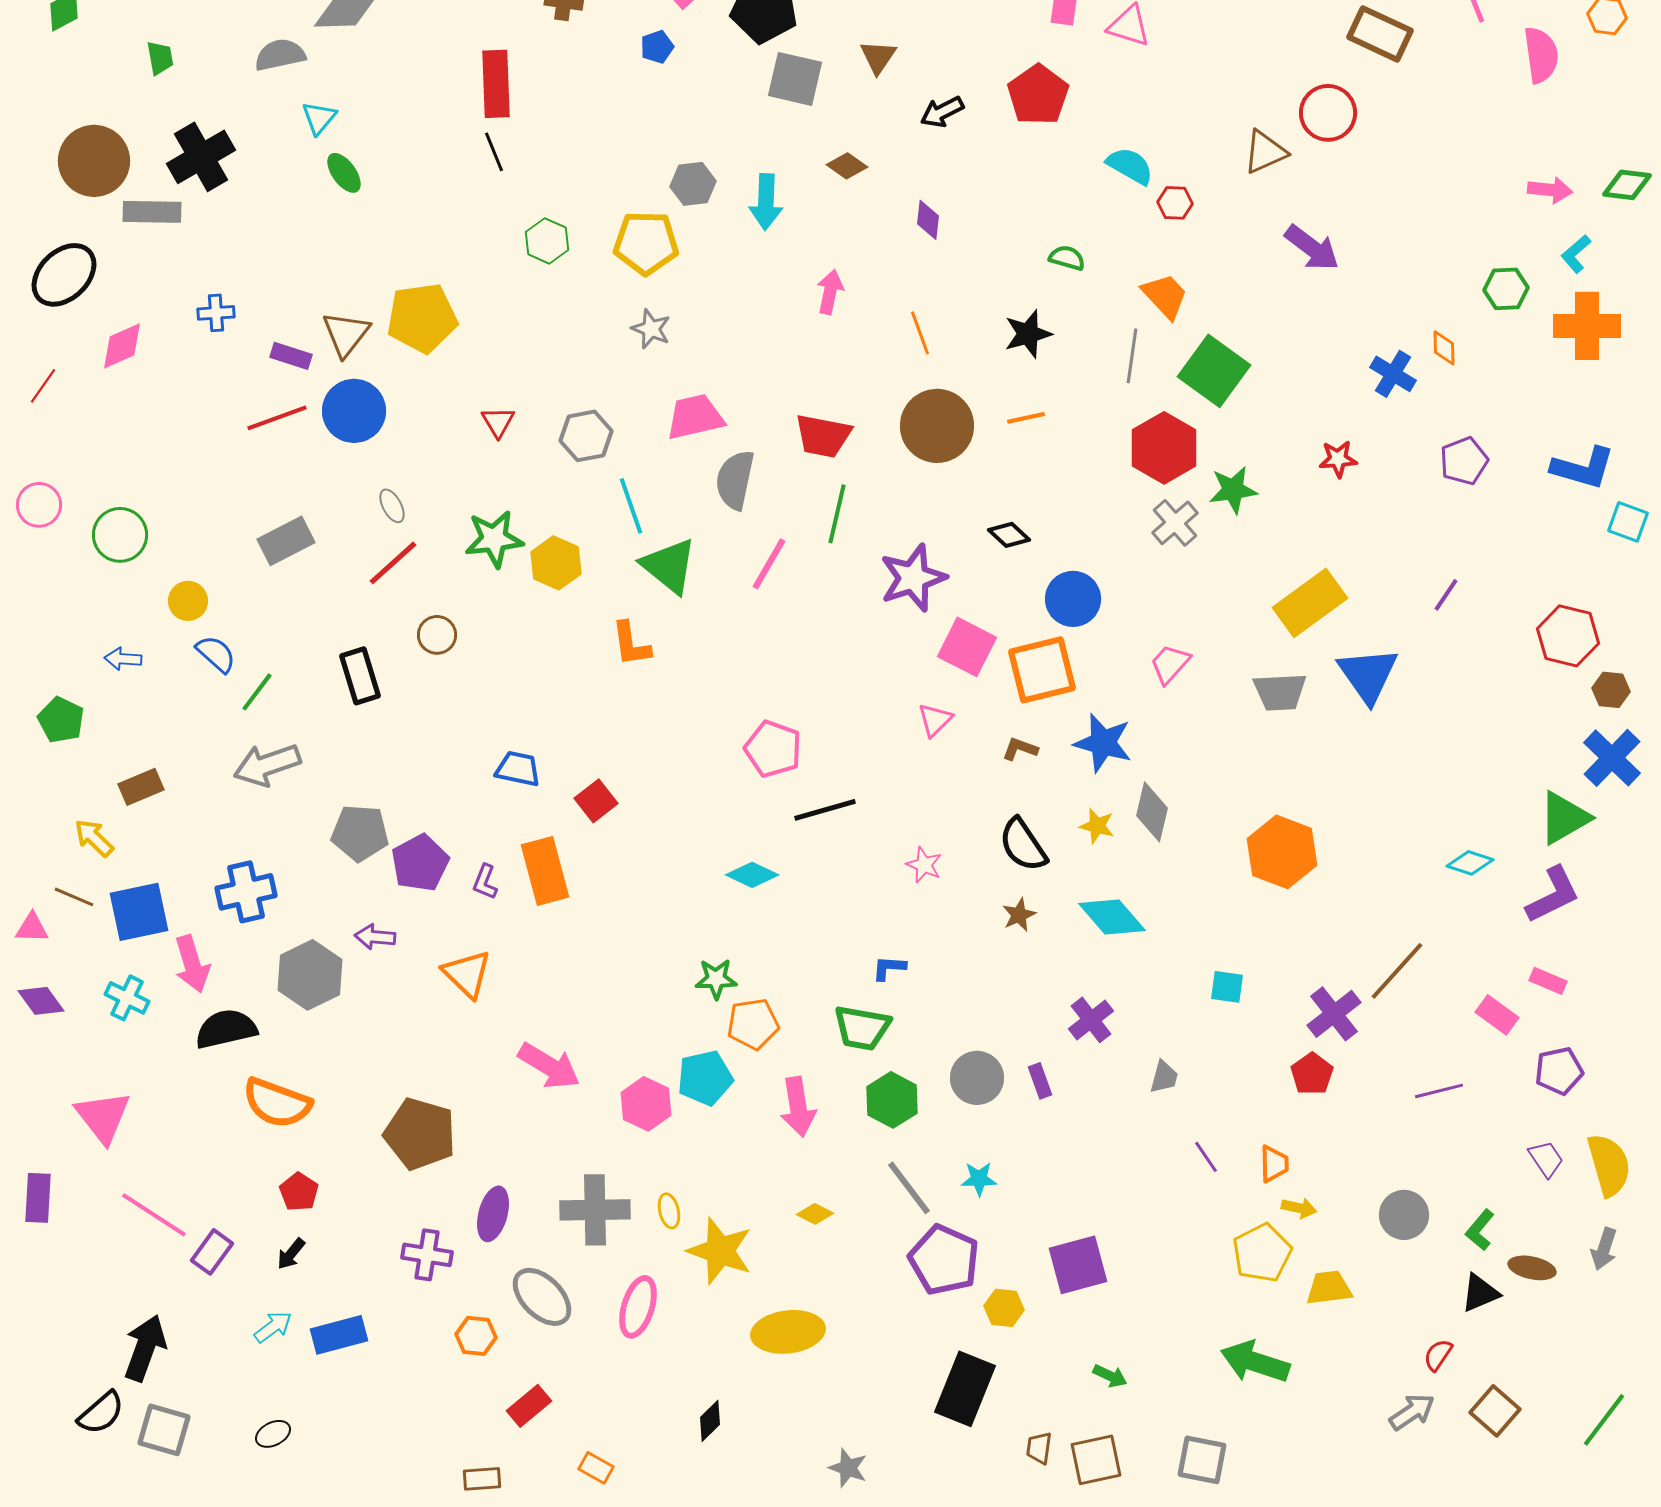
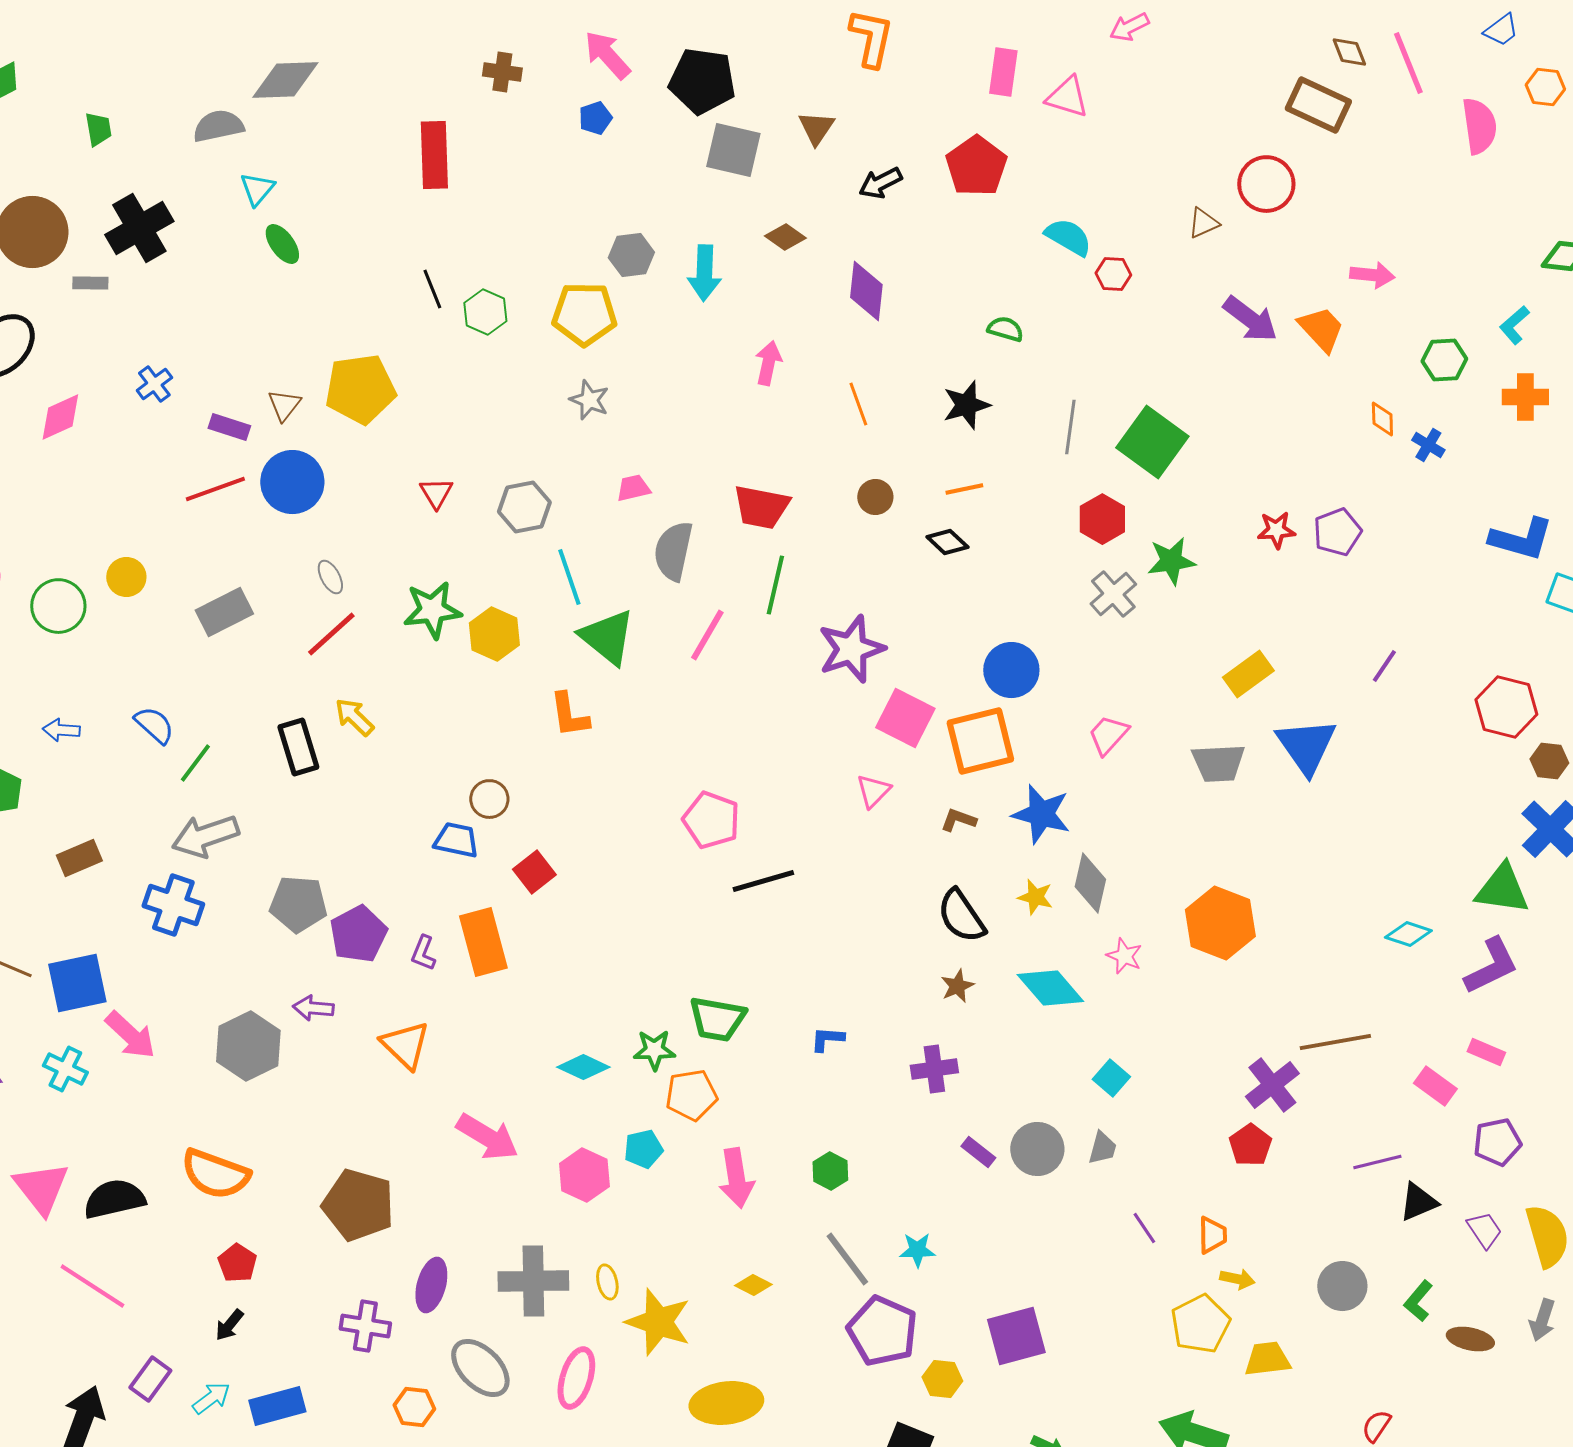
black line: (494, 152) -> (432, 289), moved
brown triangle: (1265, 152) -> (1203, 223), size x0.7
pink arrow: (1550, 190) -> (1372, 275), moved
gray rectangle: (152, 212) -> (90, 283), size x0.6
purple diamond: (928, 220) -> (866, 291), size x1.5
orange trapezoid: (1165, 296) -> (1321, 329), moved
blue cross: (216, 313) -> (154, 384), turned -33
orange cross: (1587, 326) -> (1525, 397), size x0.7
brown triangle: (346, 334) -> (284, 405), size x0.7
blue cross: (1393, 374) -> (1428, 445), moved, size x0.7
pink trapezoid: (695, 417) -> (633, 488), size x0.6
brown circle: (937, 426) -> (875, 497), size x0.5
red hexagon: (1164, 448) -> (1102, 519), size x0.7
purple pentagon: (1464, 461) -> (1337, 532), moved
black diamond: (1009, 535) -> (947, 542), moved
yellow circle: (188, 601) -> (126, 577), moved
yellow rectangle: (1310, 603) -> (1248, 674), size x0.7
brown circle: (437, 635) -> (489, 799), moved
green triangle: (1564, 818) -> (1502, 889), turned 38
yellow arrow: (94, 838) -> (354, 717), moved
pink star: (924, 865) -> (1124, 956), moved
cyan diamond: (752, 875) -> (583, 1067), moved
blue cross: (246, 892) -> (173, 905), moved, turned 32
pink arrow: (192, 964) -> (130, 1035), turned -30
brown line: (1397, 971) -> (1335, 1042), turned 38
cyan square: (1227, 987) -> (1111, 1078), moved, turned 33
purple cross: (1091, 1020) -> (934, 1069), moved, turned 30
green trapezoid: (862, 1028) -> (717, 1019), moved
black semicircle: (226, 1029) -> (114, 1199), moved
cyan pentagon: (705, 1078) -> (643, 1149), size x0.7
gray circle: (977, 1078) -> (1037, 1149), moved
purple rectangle: (1040, 1081) -> (978, 1152), turned -32
green hexagon: (892, 1100) -> (830, 1171), size x0.7
purple rectangle: (212, 1252) -> (150, 1379), moved
black triangle: (1480, 1293) -> (1418, 1202), moved

